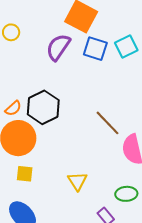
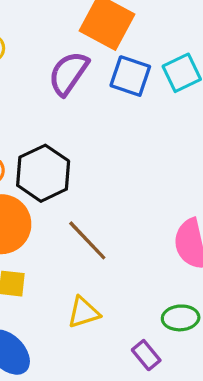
brown line: (107, 123) -> (87, 240), moved
yellow triangle: (77, 181) -> (84, 312), moved, turned 45

